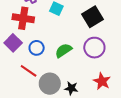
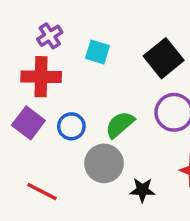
red line: (29, 71) -> (42, 192), moved
gray circle: (50, 84) -> (104, 163), moved

